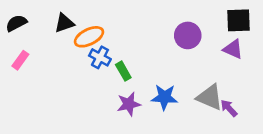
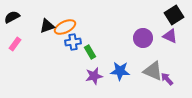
black square: (238, 20) -> (174, 15), turned -30
black triangle: (64, 23) -> (47, 26), moved
purple circle: (188, 35) -> (143, 38), moved
blue cross: (100, 57) -> (73, 42), turned -35

